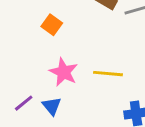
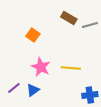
blue triangle: (52, 106) -> (33, 90), turned 32

